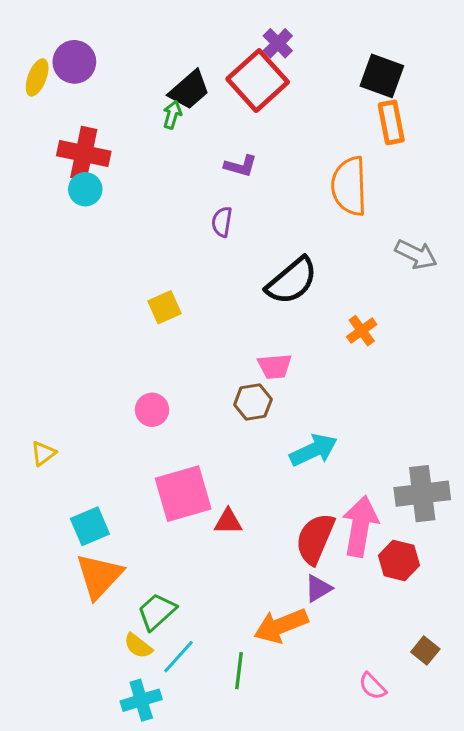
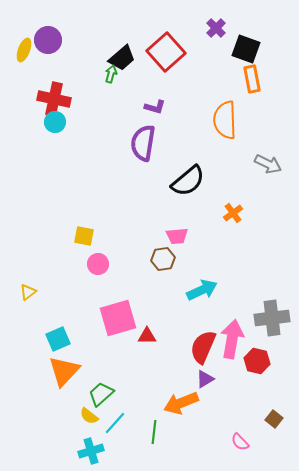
purple cross: (278, 43) -> (216, 28), moved
purple semicircle: (222, 222) -> (143, 143), size x1.8
yellow square: (164, 307) -> (84, 236), moved, turned 35

